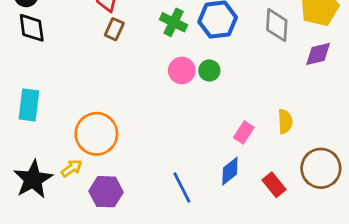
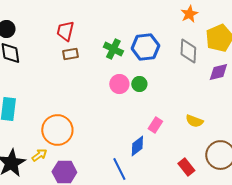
brown rectangle: (114, 29) -> (70, 54), turned 56
yellow semicircle: (285, 121) -> (194, 121), turned 114
pink rectangle: (244, 132) -> (155, 125), moved
blue diamond: (230, 171) -> (137, 146), moved

